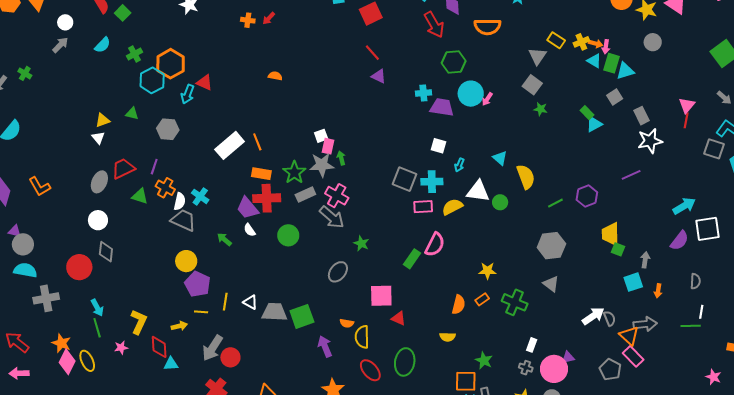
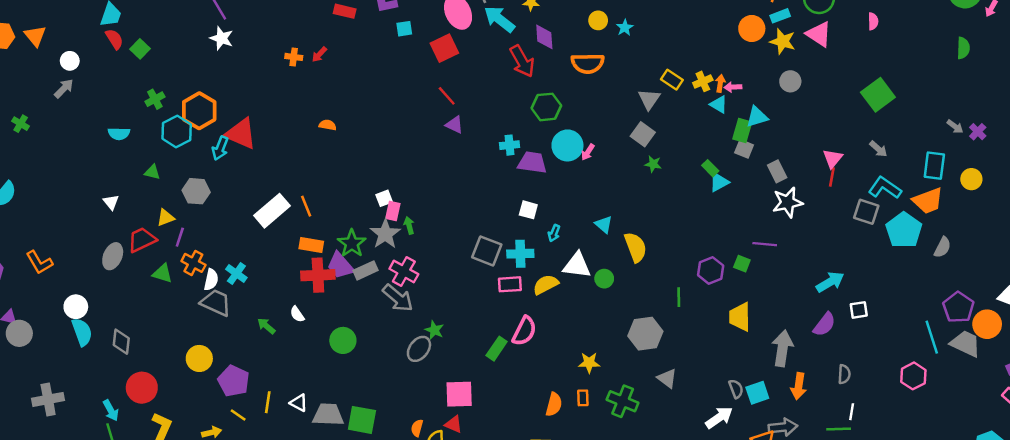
orange arrow: (596, 44) -> (720, 83), turned -96
cyan semicircle: (103, 45) -> (119, 134), moved, turned 48
pink arrow: (606, 47) -> (733, 87), turned 80
green rectangle: (611, 63) -> (742, 131), moved
red triangle: (205, 83) -> (241, 134), size x1.6
gray square: (615, 97) -> (744, 149), turned -35
yellow triangle: (103, 120) -> (165, 218), moved
gray star: (322, 165) -> (385, 234), turned -30
purple line: (631, 175) -> (765, 244), turned 30
green line: (555, 203) -> (679, 297), moved, turned -63
purple trapezoid: (248, 208) -> (340, 266), moved
white circle: (98, 220) -> (76, 307), moved
white square: (708, 229) -> (859, 310), size x0.6
green circle: (288, 235) -> (343, 340), moved
gray hexagon: (551, 246) -> (645, 334), moved
green square: (618, 249) -> (742, 264), moved
gray arrow: (645, 260) -> (782, 348), size x1.8
yellow circle: (186, 261) -> (199, 358), moved
red circle: (79, 267) -> (142, 388), moved
cyan semicircle: (25, 270) -> (82, 332), moved, turned 60
gray ellipse: (338, 272) -> (419, 349), moved
cyan square: (633, 282) -> (757, 393), moved
orange arrow: (658, 291) -> (799, 386), size x1.5
orange rectangle: (482, 299) -> (583, 398), turned -56
yellow line: (201, 312) -> (238, 415), turned 32
green square: (302, 316) -> (362, 420), turned 30
red triangle: (399, 318) -> (454, 424), moved
gray semicircle: (610, 318) -> (736, 389), moved
orange semicircle: (347, 323) -> (417, 428), turned 96

